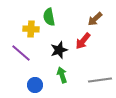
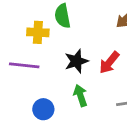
red arrow: (83, 41) -> (109, 63), moved
purple line: (21, 53) -> (24, 65), turned -35

